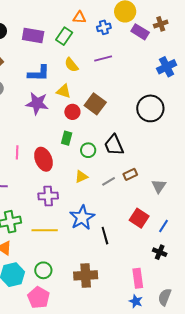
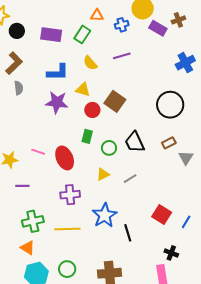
pink line: (17, 152) -> (38, 152), turned -72
brown rectangle: (130, 174) -> (169, 143), moved
gray triangle: (159, 186) -> (186, 158), moved
black cross: (160, 252) -> (171, 253), moved

